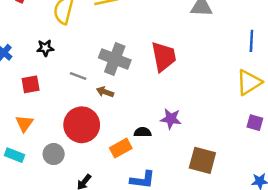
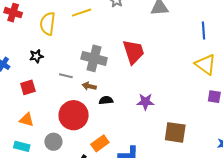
yellow triangle: (249, 82) -> (205, 64), turned -45
orange triangle: (24, 123) -> (27, 120), turned -42
black semicircle: (143, 132) -> (106, 100), moved
orange rectangle: (121, 148) -> (100, 143), moved

